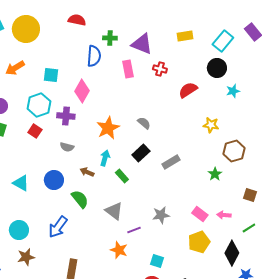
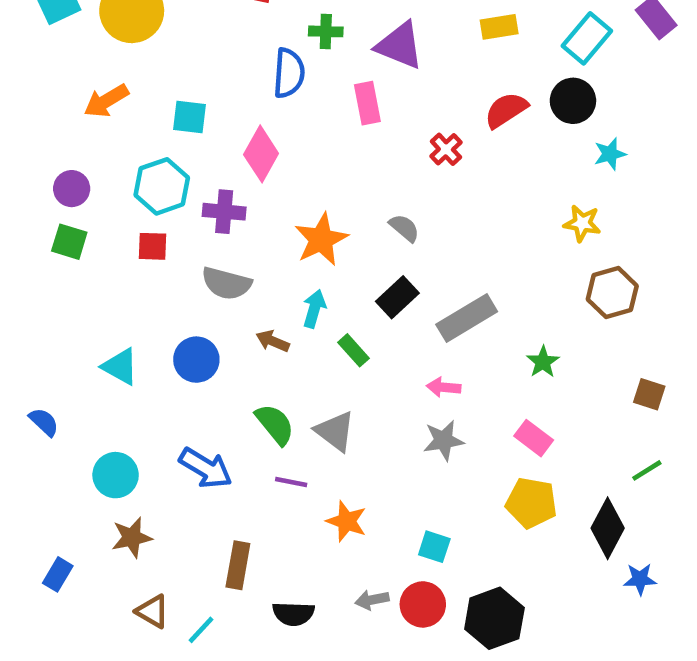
red cross: (160, 69) -> (446, 149), moved, turned 32
red semicircle: (188, 90) -> (506, 110), moved
yellow star: (211, 125) -> (582, 223), moved
red square: (35, 131) -> (152, 246), turned -32
gray semicircle: (67, 147) -> (226, 283), size x1.5
gray rectangle: (171, 162) -> (467, 318), size x1.4
green star: (215, 174) -> (543, 362), moved
green semicircle: (80, 199) -> (275, 424), moved
pink arrow: (224, 215) -> (444, 387), moved
blue arrow: (58, 227) -> (206, 468), turned -95
purple line: (134, 230) -> (291, 482), moved, turned 32
yellow pentagon: (199, 242) -> (531, 503), turned 30

